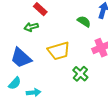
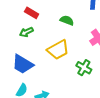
green semicircle: (84, 21) -> (67, 20), moved

